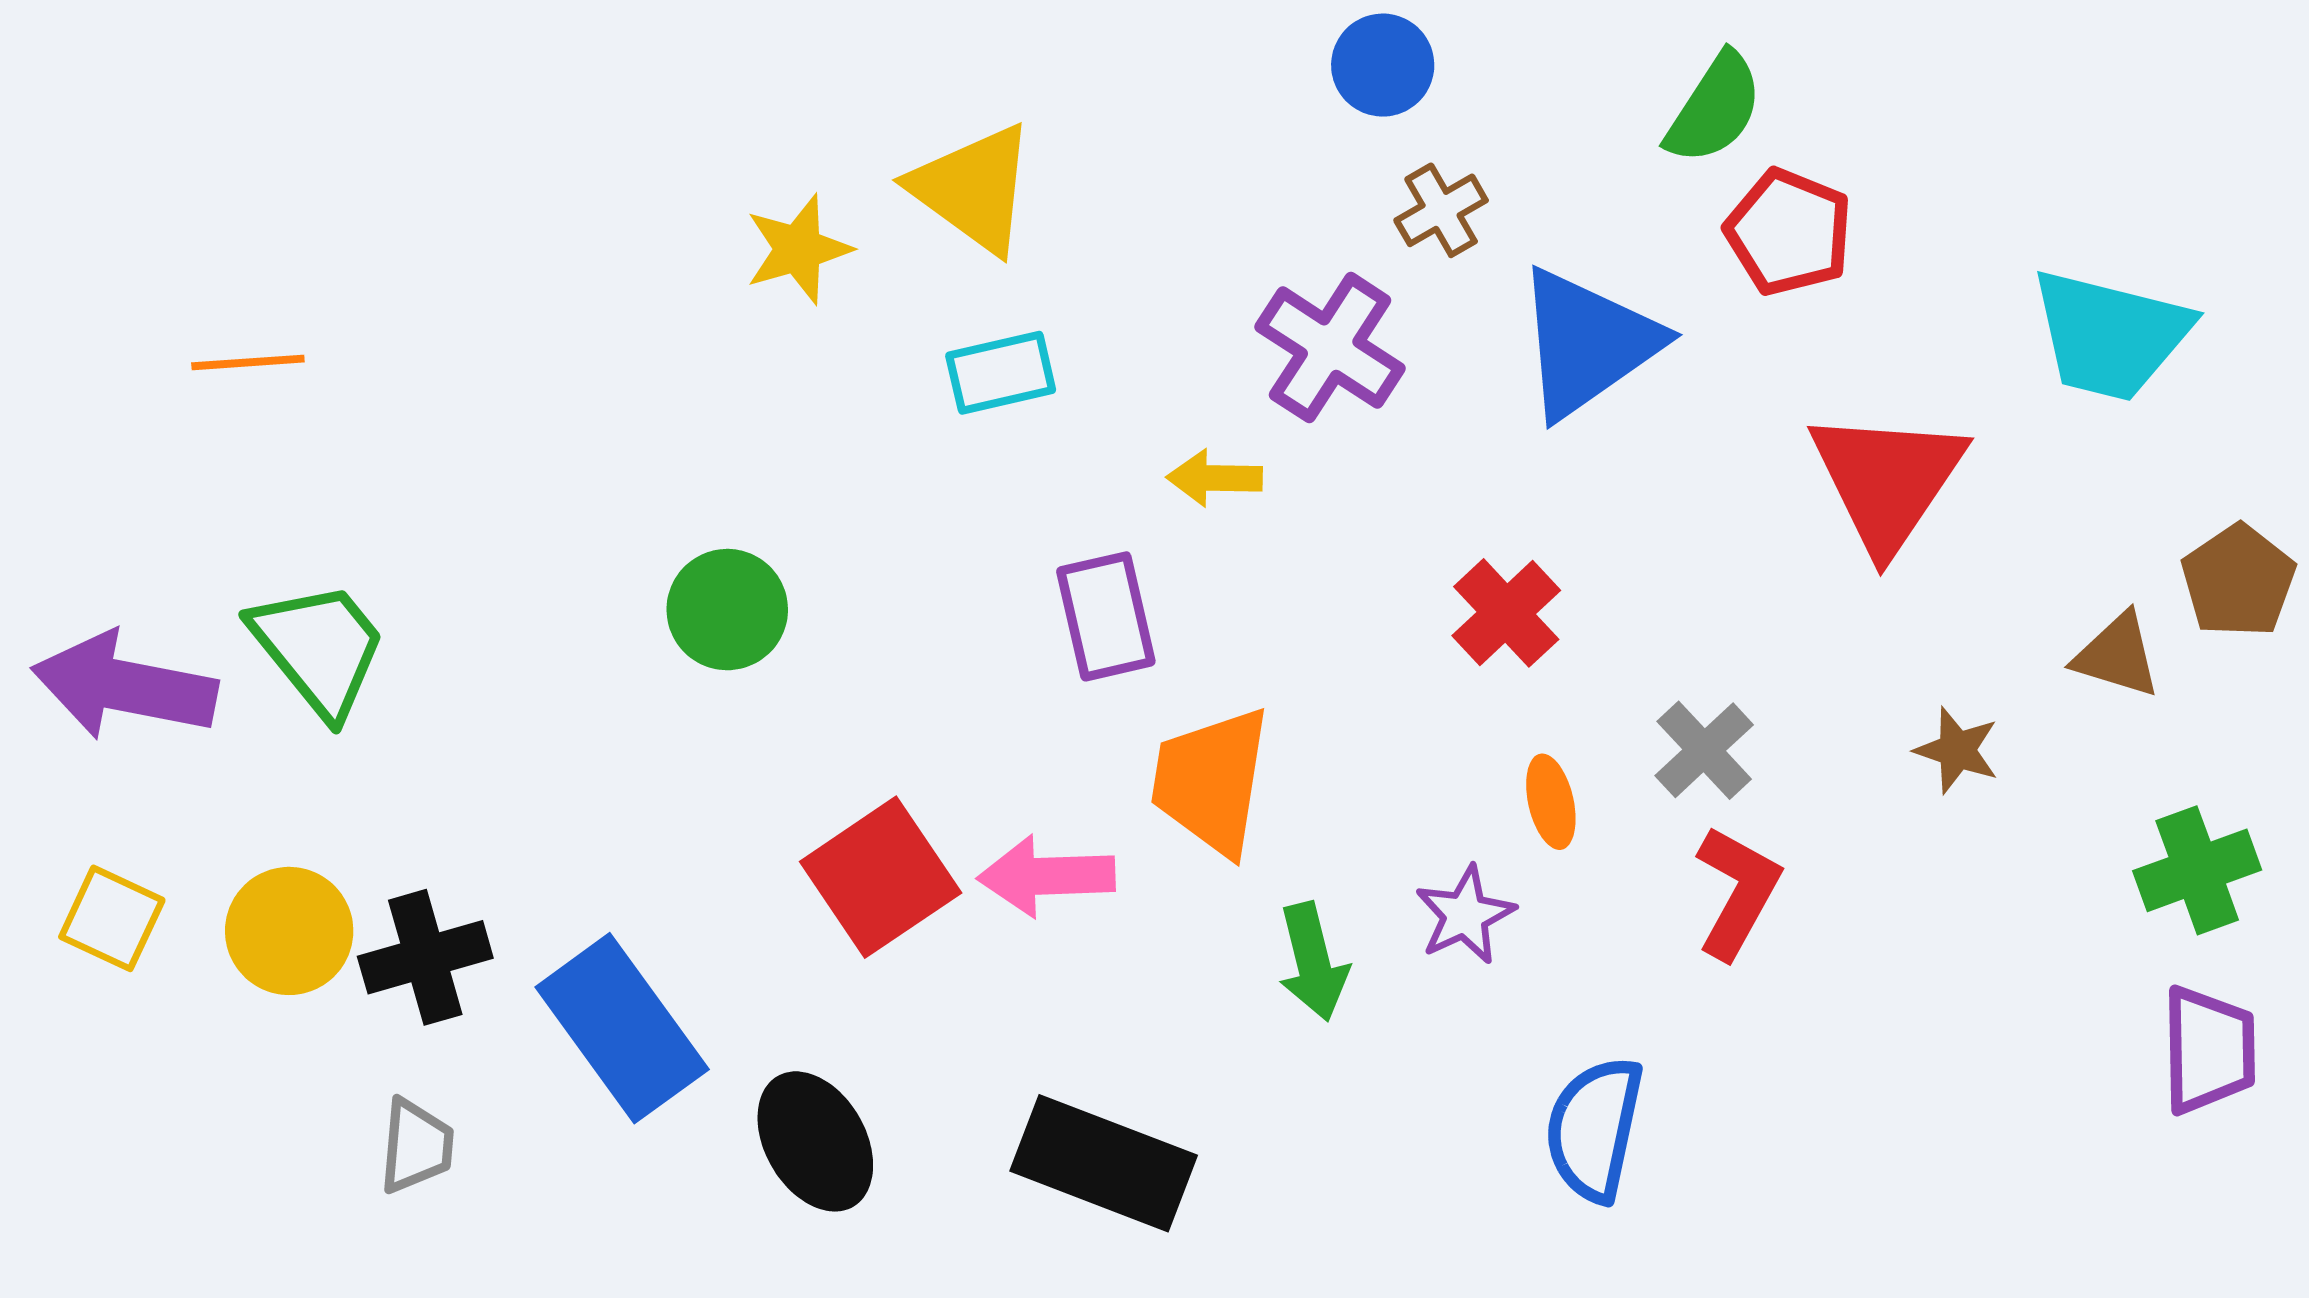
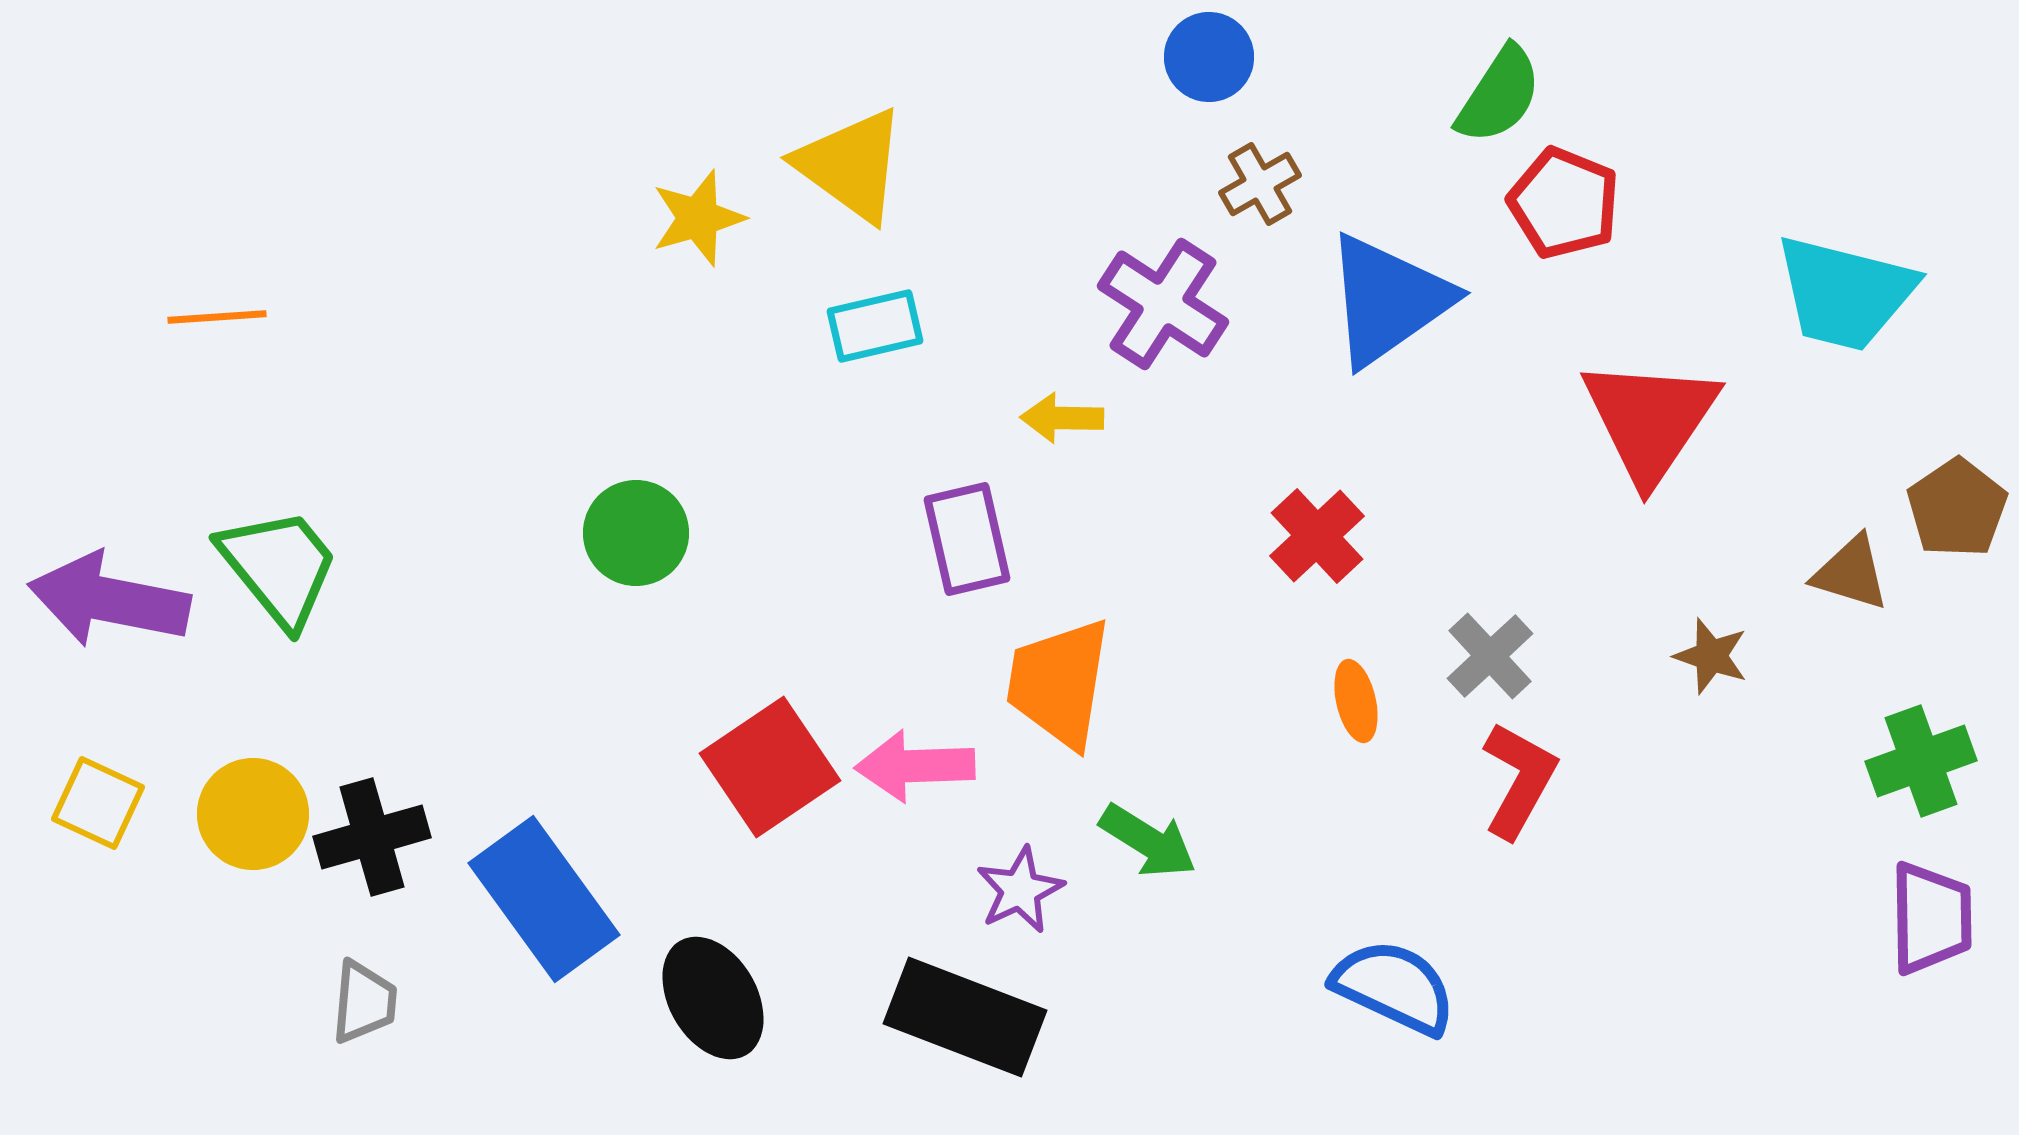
purple star: (1465, 915) -> (1020, 890), moved
green arrow: (1313, 962) -> (1148, 841), turned -44
blue semicircle: (1594, 1129) -> (1394, 987), turned 103

